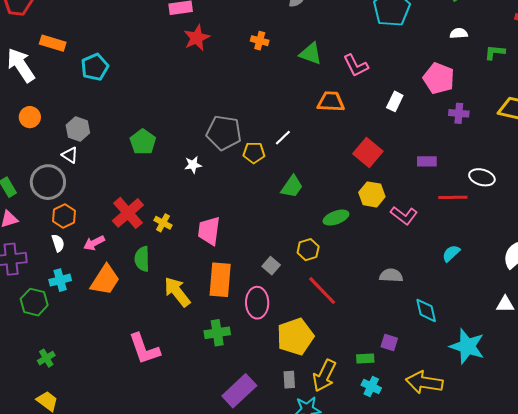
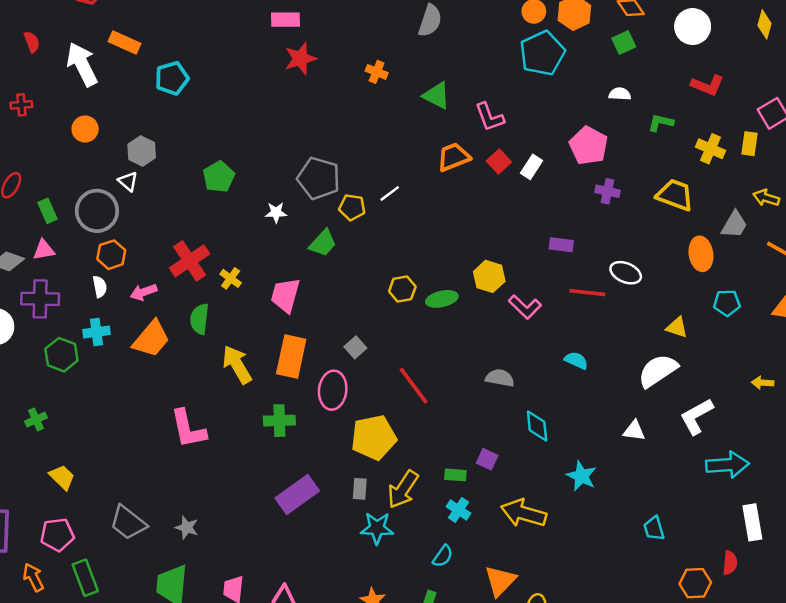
orange trapezoid: (331, 102) -> (454, 157), turned -32
red square: (368, 152) -> (499, 161), moved, size x0.7
green trapezoid: (292, 187) -> (323, 243), moved
yellow hexagon: (308, 250) -> (402, 289), moved
cyan semicircle: (451, 253) -> (576, 360), turned 60
cyan star: (467, 346) -> (581, 476), size x0.7
green cross: (46, 358) -> (36, 419), moved

